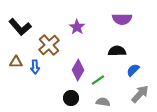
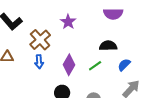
blue arrow: (35, 67) -> (39, 62), moved
green line: (98, 80) -> (95, 66), moved

